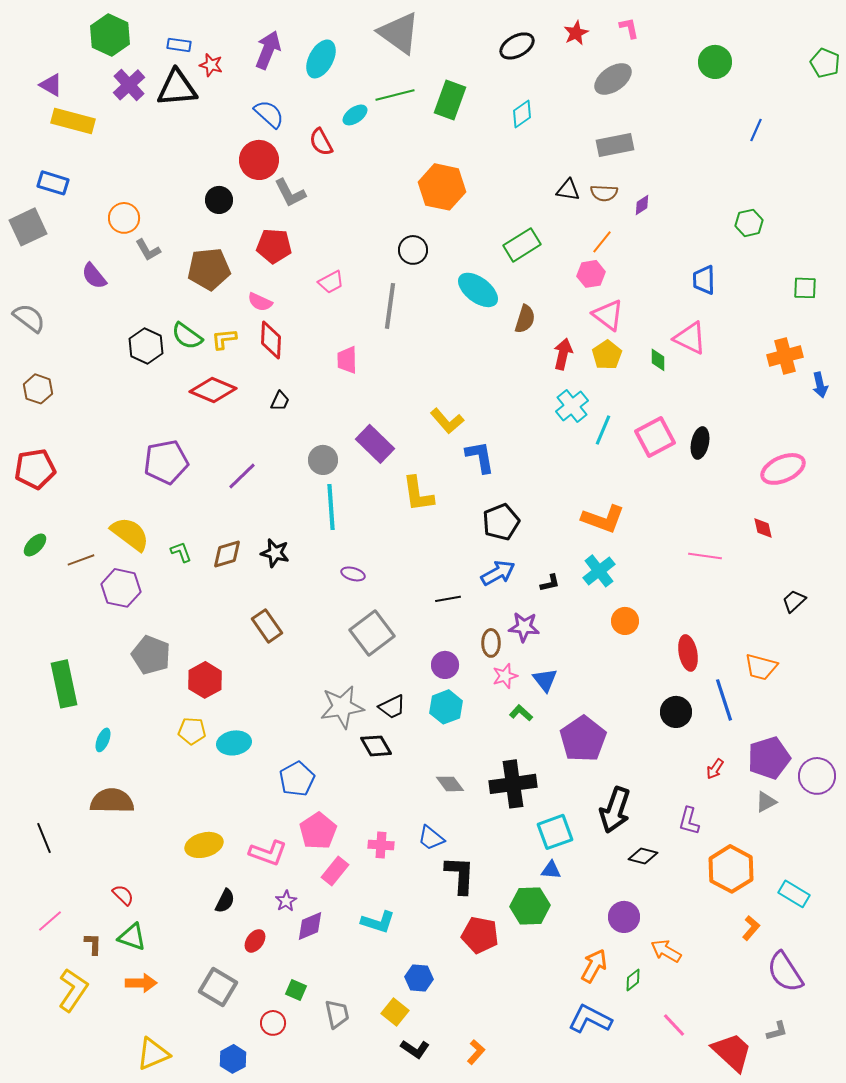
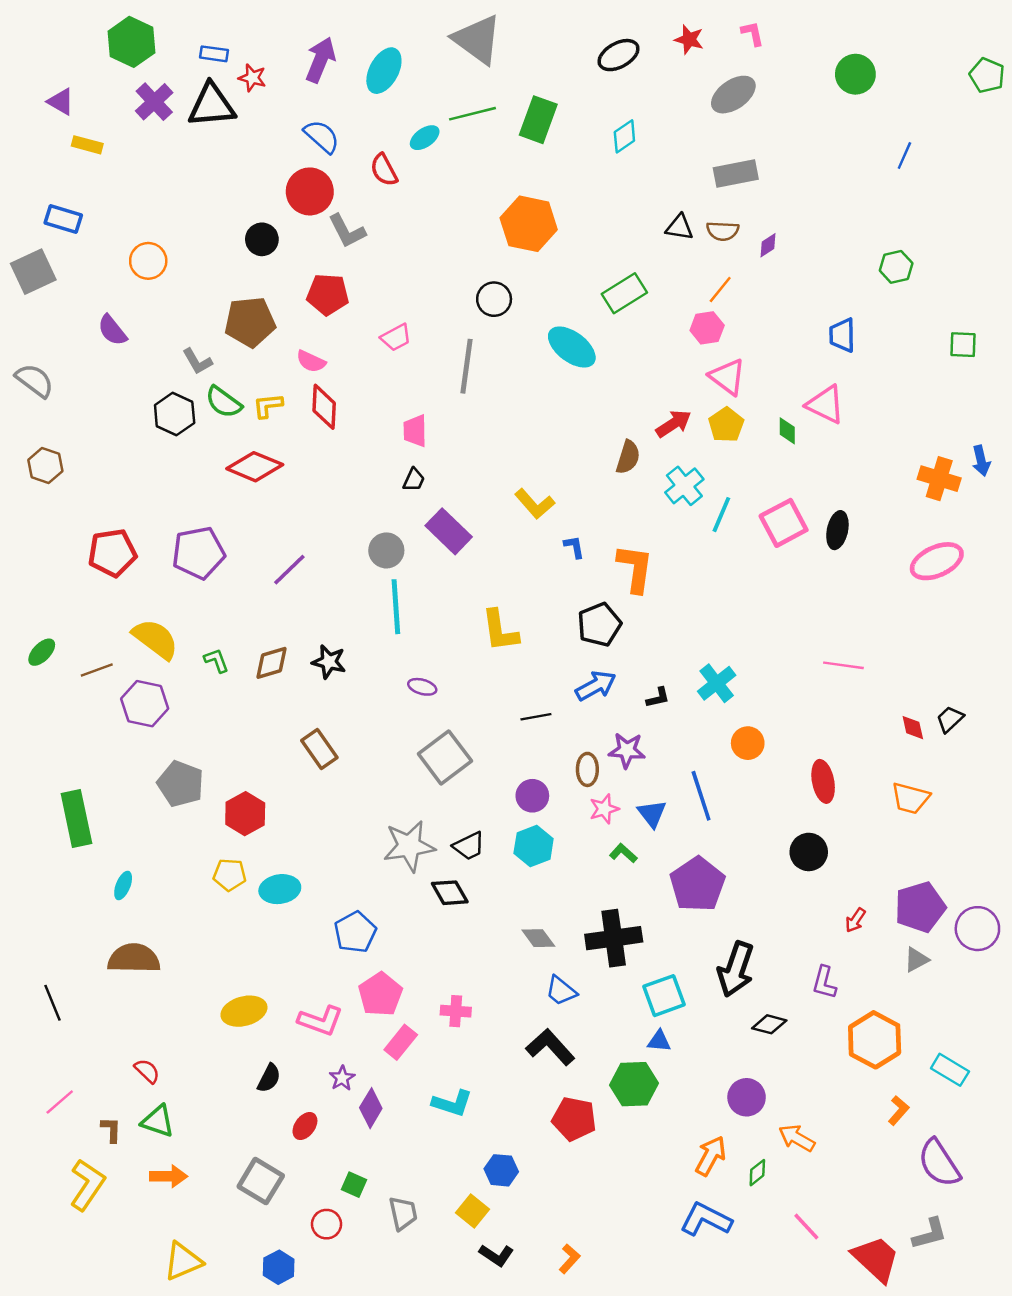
red star: (576, 33) -> (689, 39), turned -30
yellow rectangle: (73, 121) -> (87, 145), size x0.6
gray L-shape: (148, 250) -> (197, 361), moved
brown semicircle: (525, 319) -> (628, 457), moved
red arrow: (563, 354) -> (674, 424), turned 44
orange cross: (785, 356) -> (939, 479), moved, turned 32
black trapezoid: (280, 401) -> (414, 480), moved
blue L-shape: (480, 457) -> (574, 547), size x0.6
red pentagon: (35, 469) -> (112, 553), moved
yellow L-shape: (418, 494) -> (500, 631), moved
orange L-shape: (603, 519) -> (635, 568), moved, turned -102
red diamond: (763, 528) -> (913, 728), moved
blue line: (724, 700) -> (701, 796), moved
blue trapezoid: (431, 838) -> (561, 991), moved
black L-shape: (460, 875) -> (550, 1047), turned -45
purple diamond: (310, 926) -> (371, 1108), turned -36
gray L-shape: (777, 1031) -> (930, 1234), size x1.4

